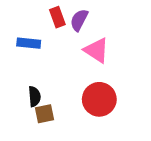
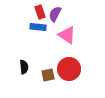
blue rectangle: (29, 43) -> (38, 27), moved
brown square: (45, 114) -> (48, 75), moved

